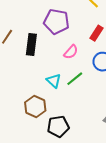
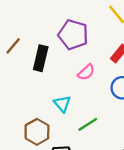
green line: (75, 79) -> (88, 124), moved

